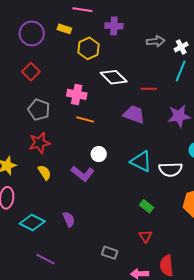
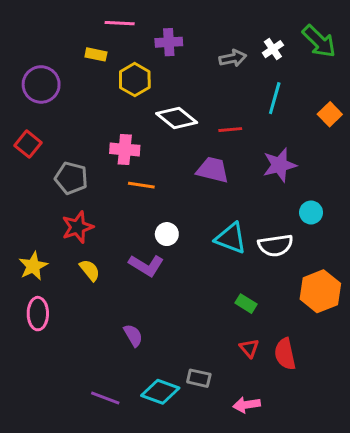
purple circle: (32, 33) -> (41, 84), moved
white cross: (181, 47) -> (273, 49), moved
red square: (31, 72) -> (28, 144), moved
cyan diamond: (32, 223) -> (160, 392), moved
red semicircle: (167, 266) -> (285, 354), moved

